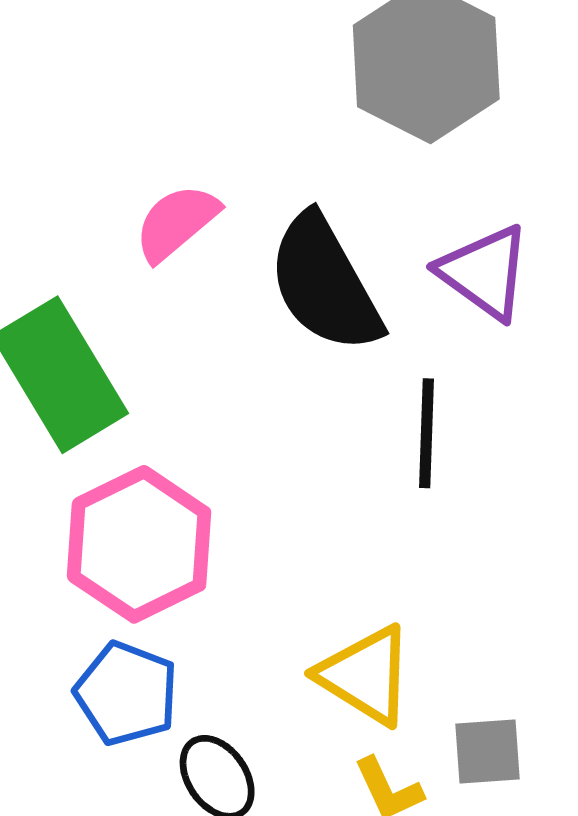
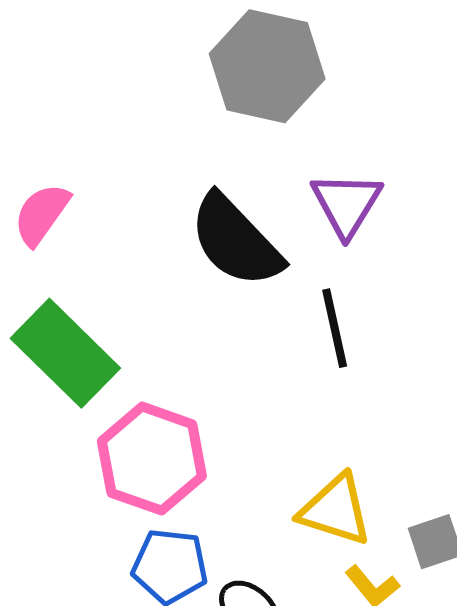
pink semicircle: (176, 223) -> (42, 214), moved
purple triangle: (485, 272) -> (346, 204), turned 40

